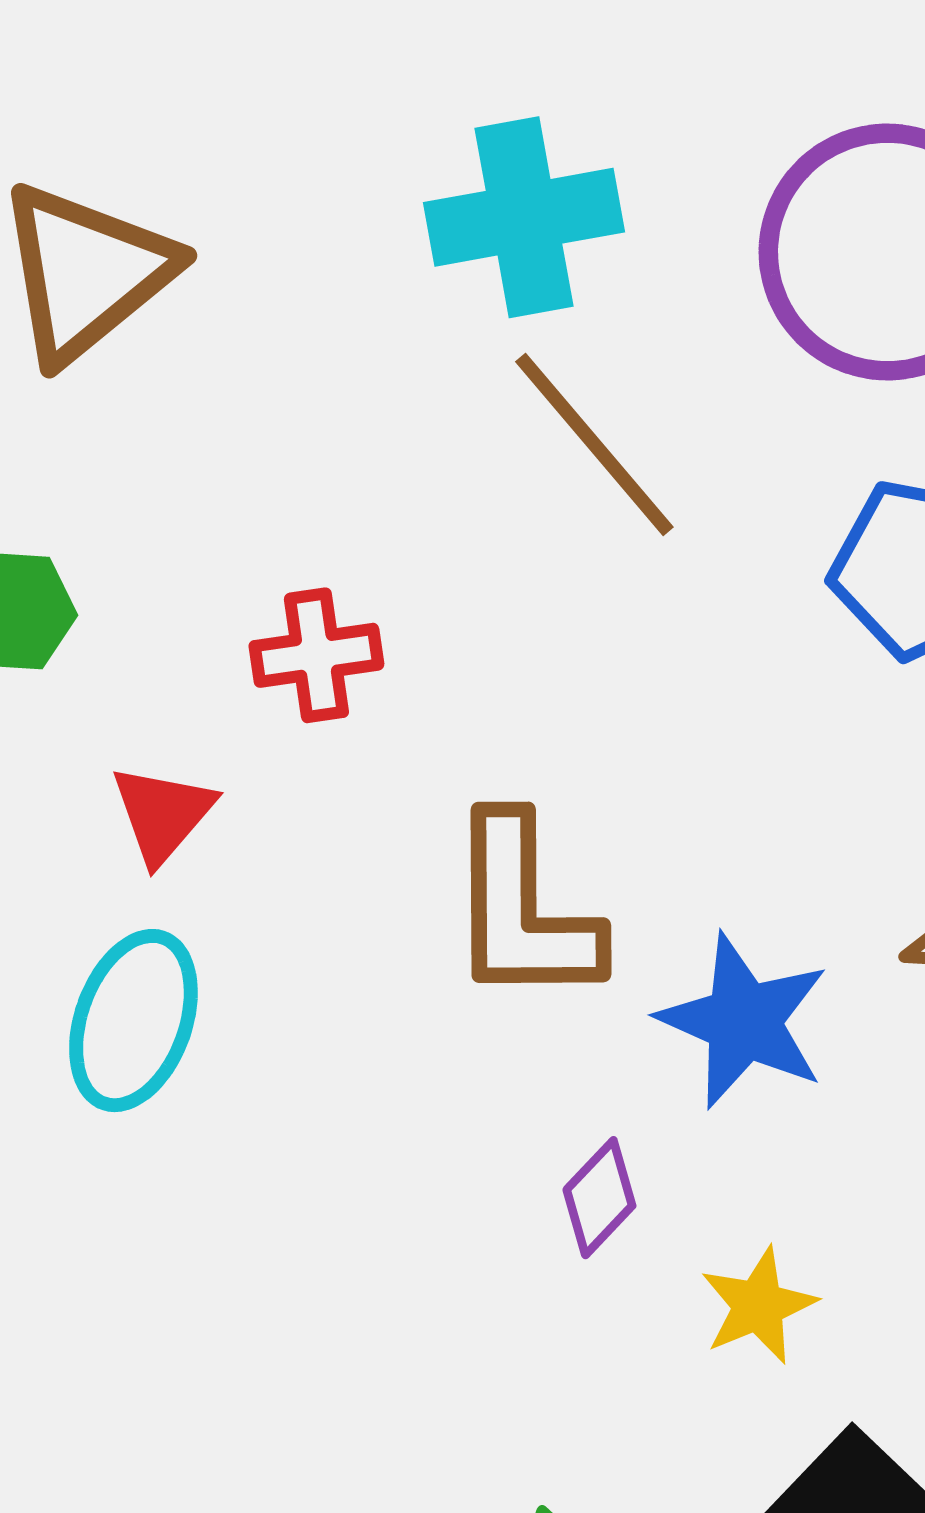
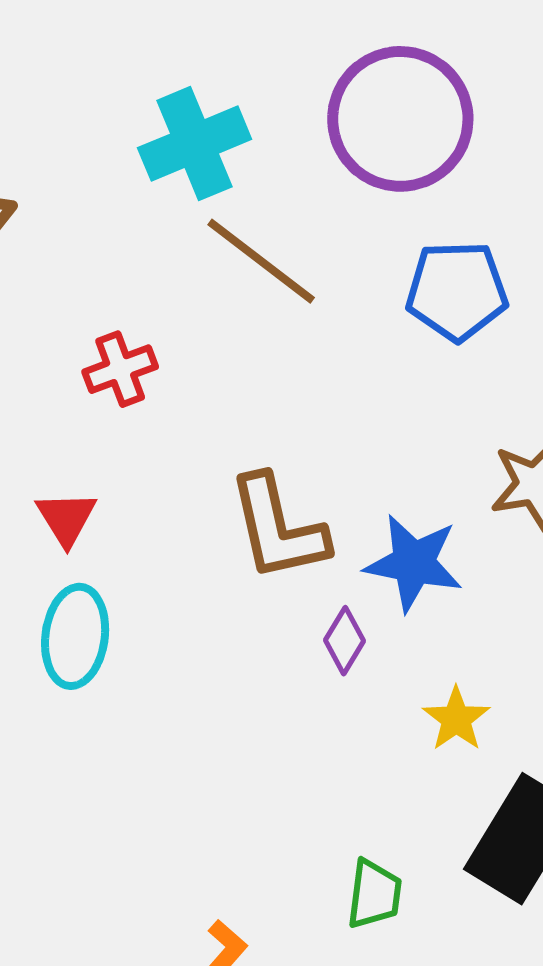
red cross: (316, 655) -> (120, 369), moved
purple diamond: (599, 1198) -> (345, 641), moved

